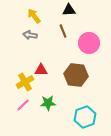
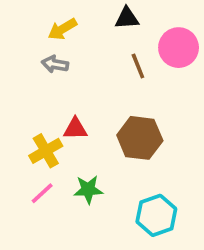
yellow arrow: (34, 16) -> (62, 29), turned -84
brown line: (63, 31) -> (138, 66), moved
pink circle: (89, 43) -> (179, 48), moved

